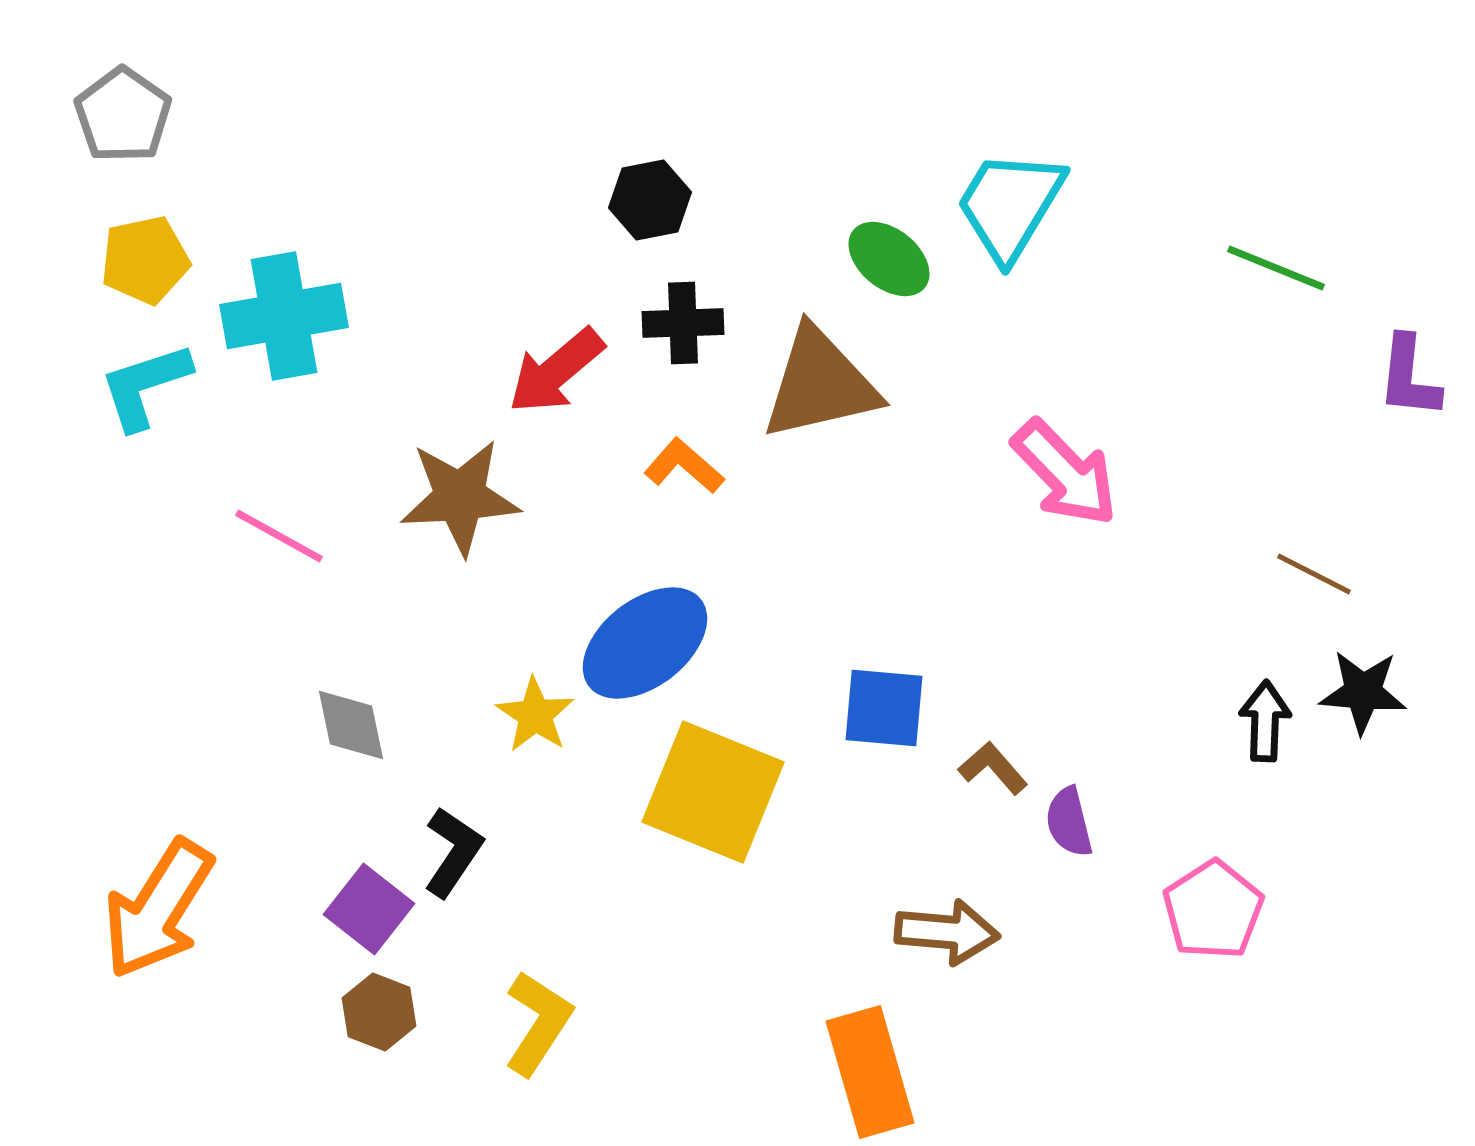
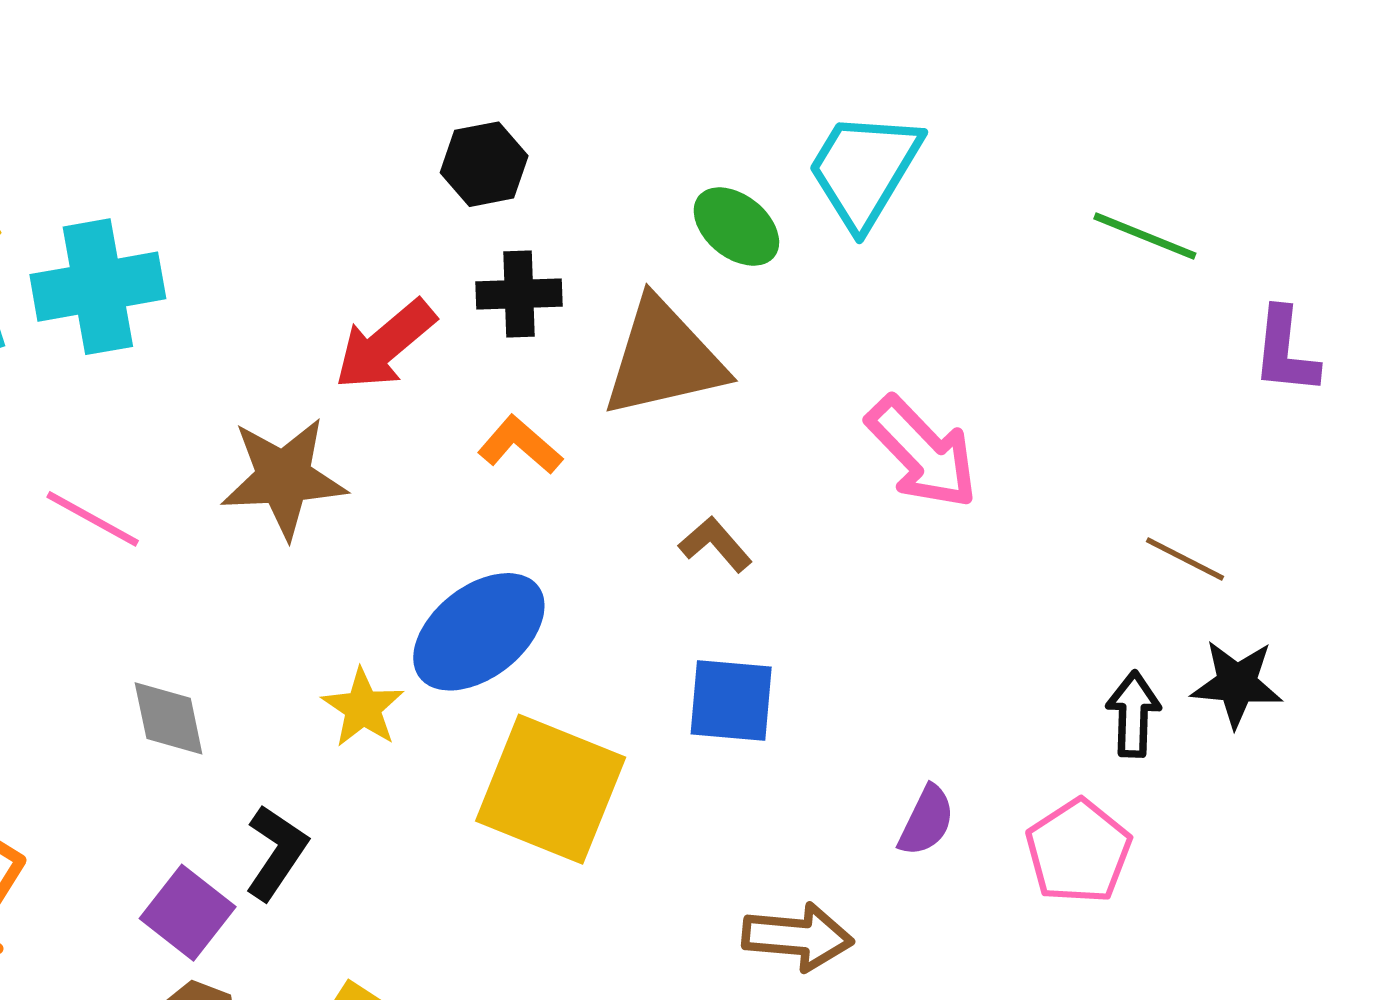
brown L-shape: (993, 768) -> (715, 544), moved
purple semicircle: (1069, 822) -> (926, 821), turned -140
pink pentagon: (1213, 910) -> (1078, 851), moved

